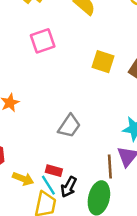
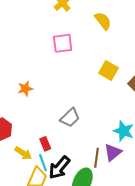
red rectangle: (54, 171) -> (45, 144), moved, turned 40
black arrow: (69, 187) -> (59, 168), size x1.4

